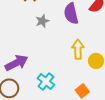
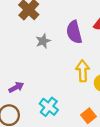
purple arrow: (16, 63) -> (16, 87), size x0.6

